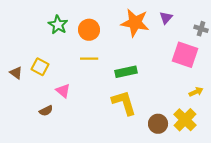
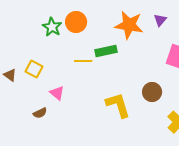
orange circle: (89, 30) -> (76, 22), moved
green rectangle: (126, 72) -> (106, 51), moved
brown circle: (158, 124) -> (152, 92), moved

